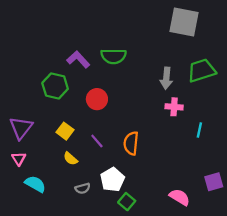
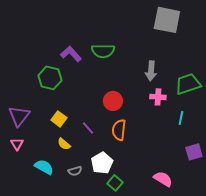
green trapezoid: (202, 71) -> (188, 84), moved
red circle: (97, 99) -> (113, 101), moved
purple square: (214, 182) -> (194, 152), moved
cyan semicircle: (35, 184) -> (44, 167), moved

